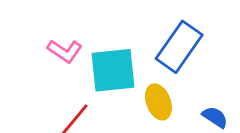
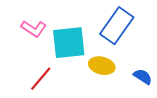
yellow ellipse: (158, 102) -> (102, 66), turned -55

